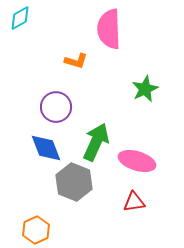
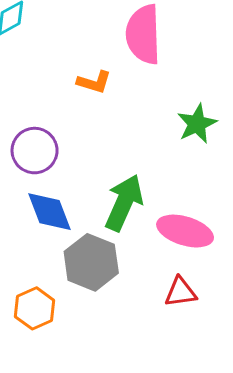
purple circle: (56, 107) -> (35, 151), moved
orange hexagon: (36, 230) -> (35, 308), moved

